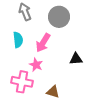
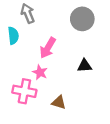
gray circle: (59, 17) -> (82, 19), moved
cyan semicircle: (18, 40) -> (13, 36), moved

